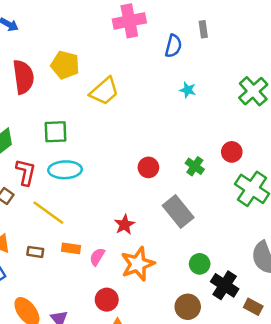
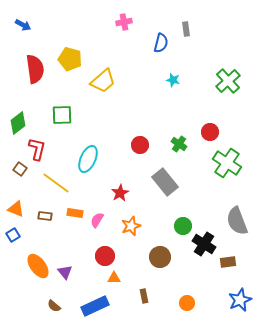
pink cross: (129, 21) -> (124, 22), size x0.6
cyan ellipse: (65, 170) -> (88, 159), moved, turned -64
orange star: (138, 264) -> (131, 226), size x0.7
brown circle: (188, 307) -> (160, 257), moved
brown rectangle: (253, 307) -> (228, 262), turned -35

